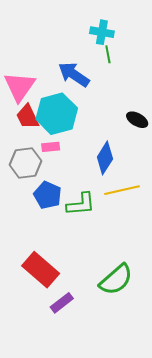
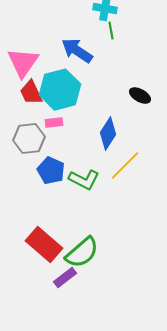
yellow line: (122, 190) -> (125, 166), turned -32
green L-shape: (81, 204) -> (84, 180), turned 32
green semicircle: (116, 280) -> (82, 253), moved

